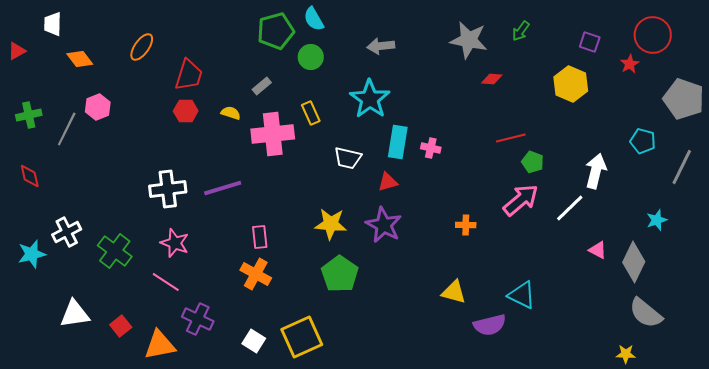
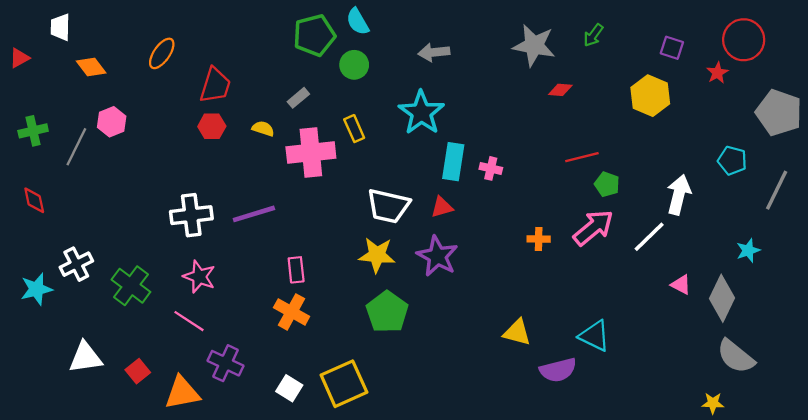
white trapezoid: (348, 158) -> (388, 206), moved, size x1.4
orange cross: (466, 225) -> (539, 239), moved

